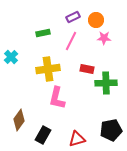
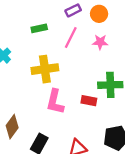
pink star: (104, 38) -> (100, 42), moved
red rectangle: (87, 69) -> (89, 101), moved

